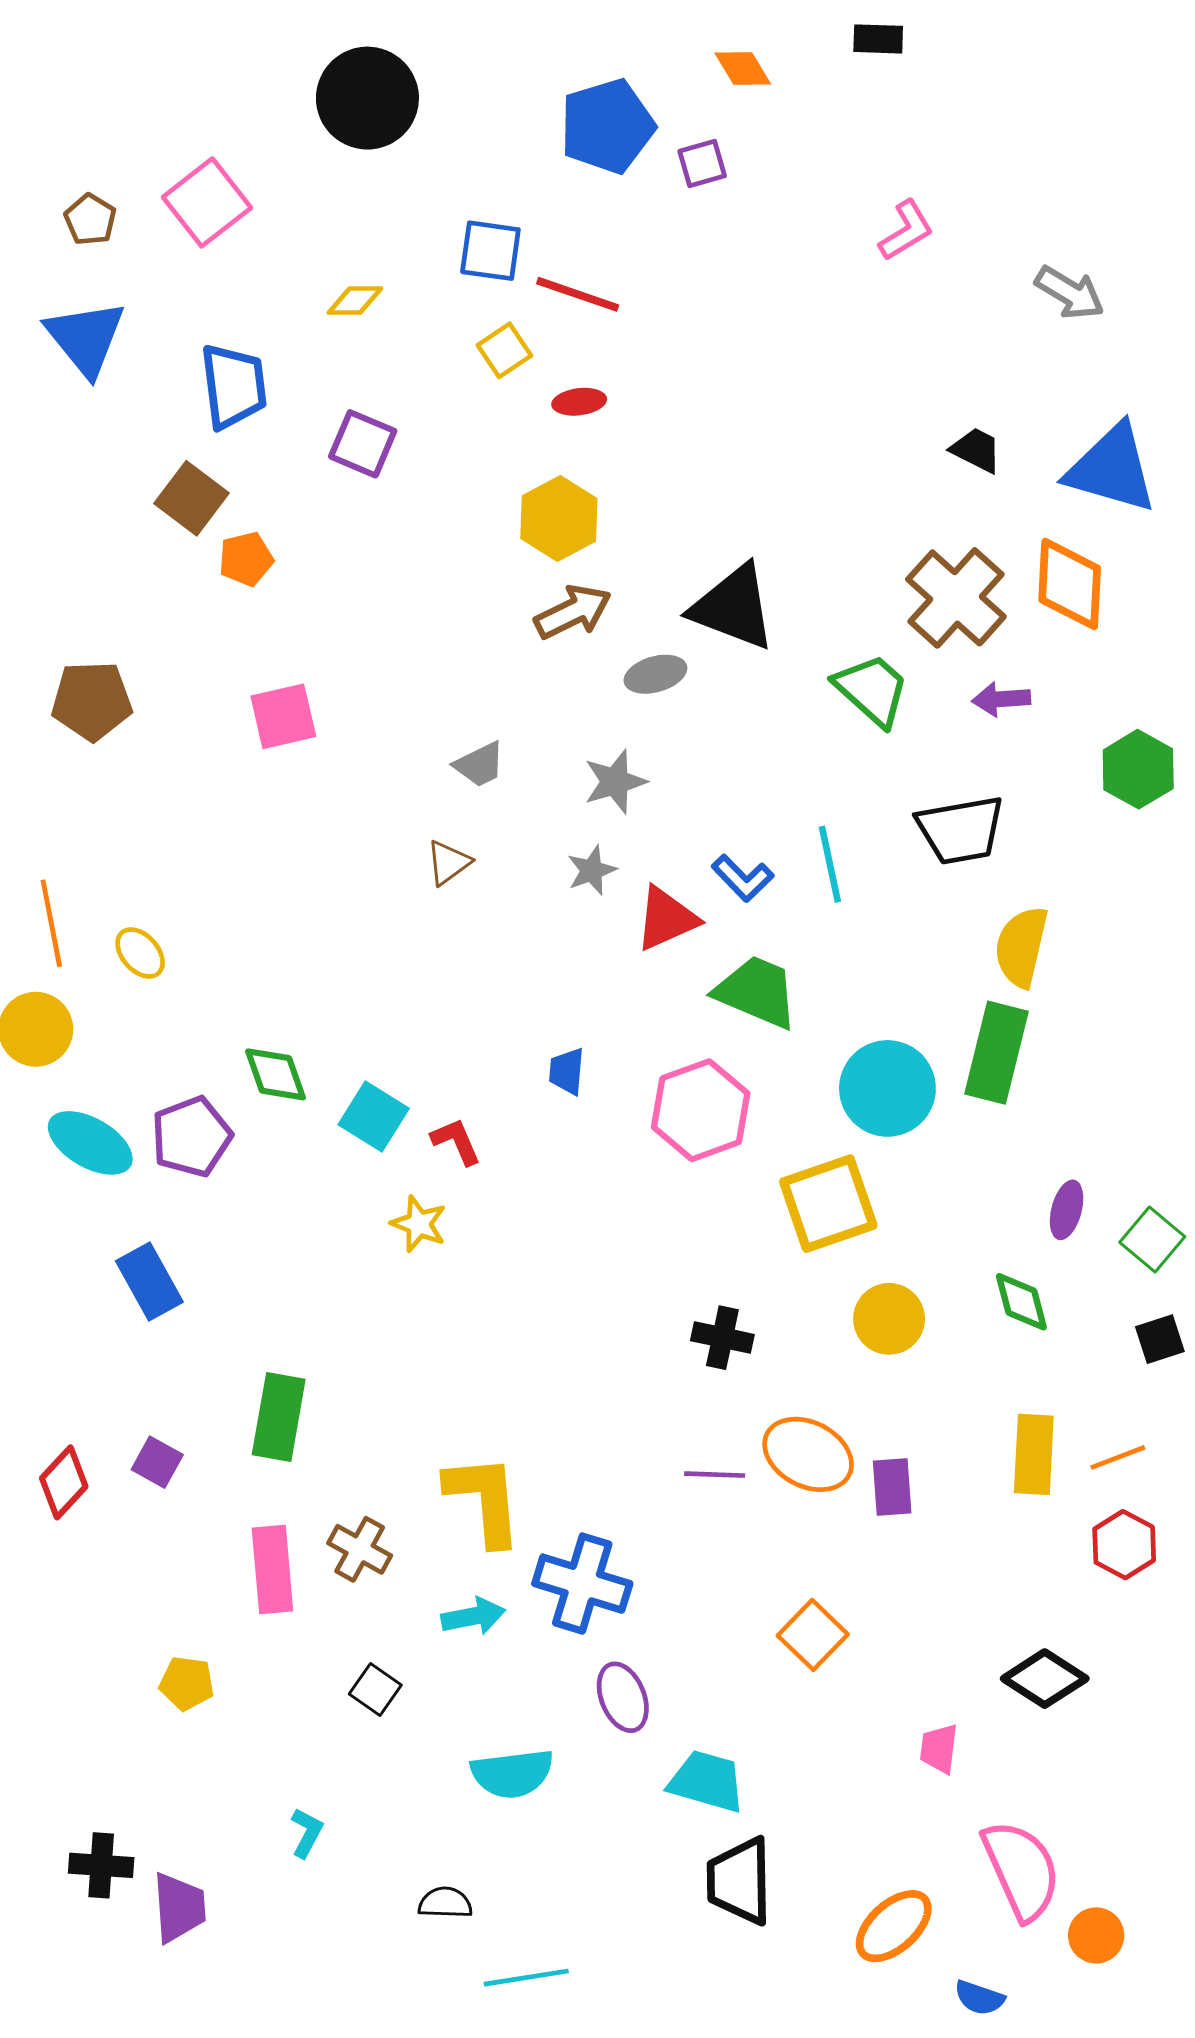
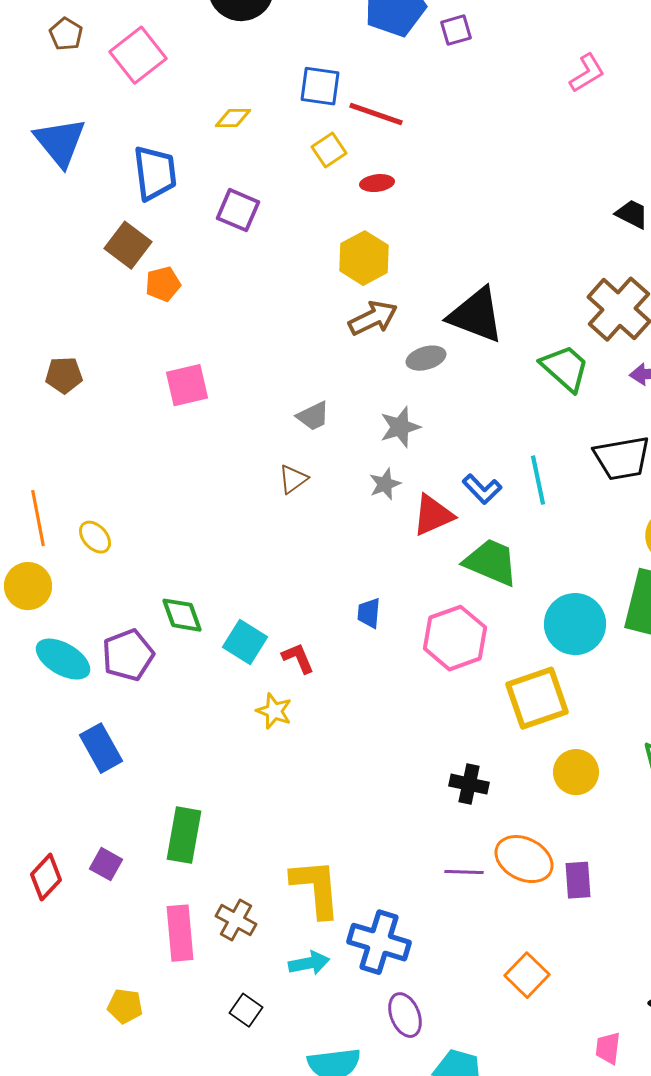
brown pentagon: (90, 220) -> (66, 34), moved
brown pentagon: (92, 701) -> (64, 375), size x0.7

